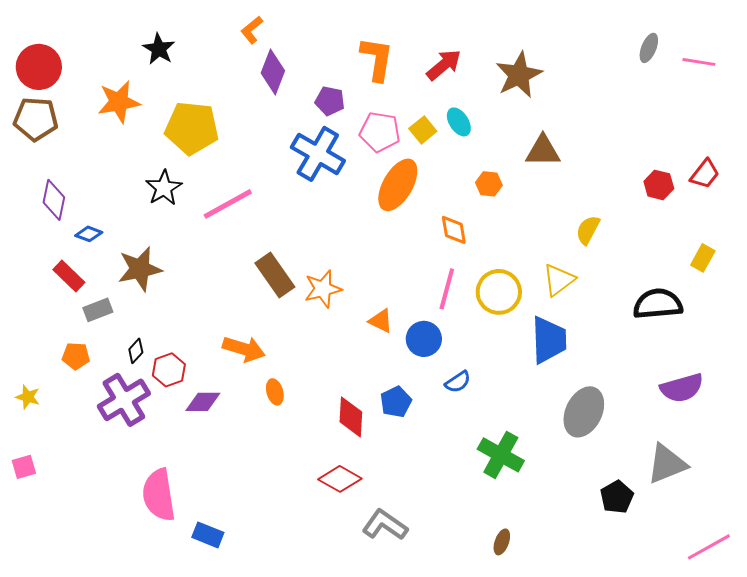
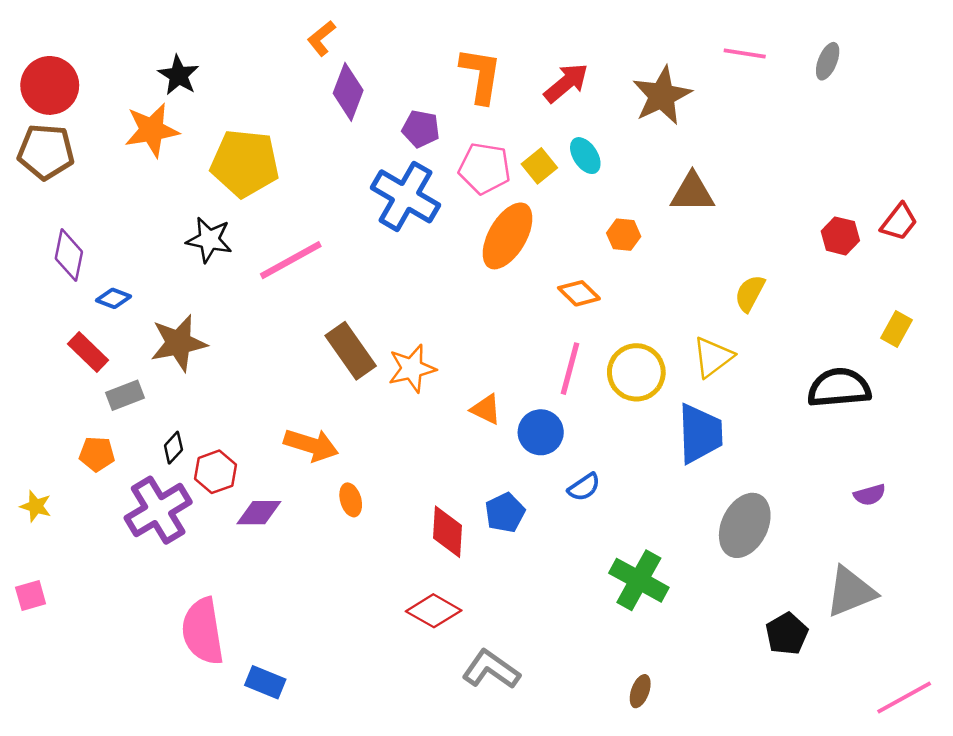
black star: (159, 49) -> (179, 75), moved
pink line: (699, 62) -> (745, 54), moved
black star: (164, 188) -> (209, 240), turned -30
orange diamond: (454, 230) -> (579, 293), turned -36
purple semicircle: (682, 388) -> (870, 495), size x0.6

